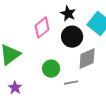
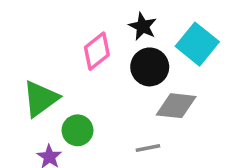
gray diamond: (87, 59) -> (176, 106), turned 30
green circle: (51, 69) -> (78, 130), moved

